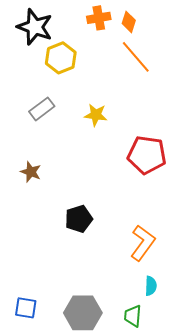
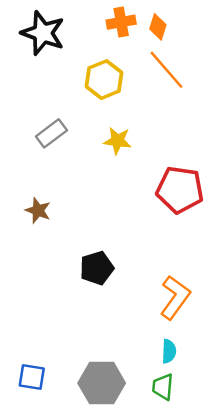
yellow hexagon: (61, 58) -> (104, 80), moved
cyan semicircle: (151, 286) -> (169, 351), moved

